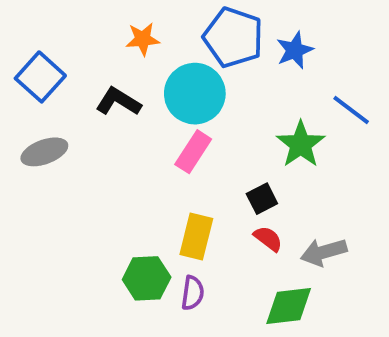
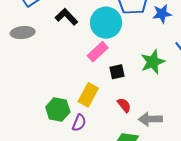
black square: (262, 199) -> (117, 72), moved

